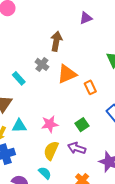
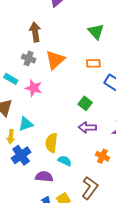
orange rectangle: (90, 87) -> (93, 63), moved, turned -48
pink star: (50, 124) -> (34, 88), moved, turned -30
yellow semicircle: (51, 151) -> (51, 143), moved

